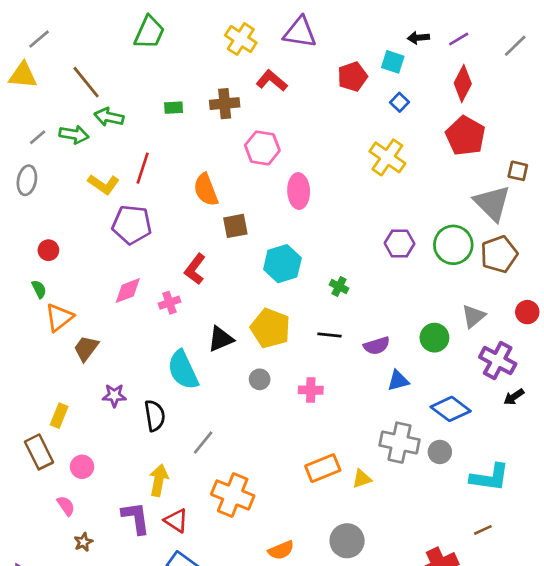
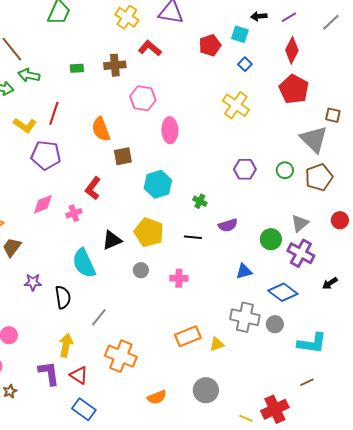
green circle: (453, 245) -> (285, 170), size x0.6
purple semicircle: (377, 346) -> (228, 225), moved
purple cross: (498, 360) -> (301, 253), moved

